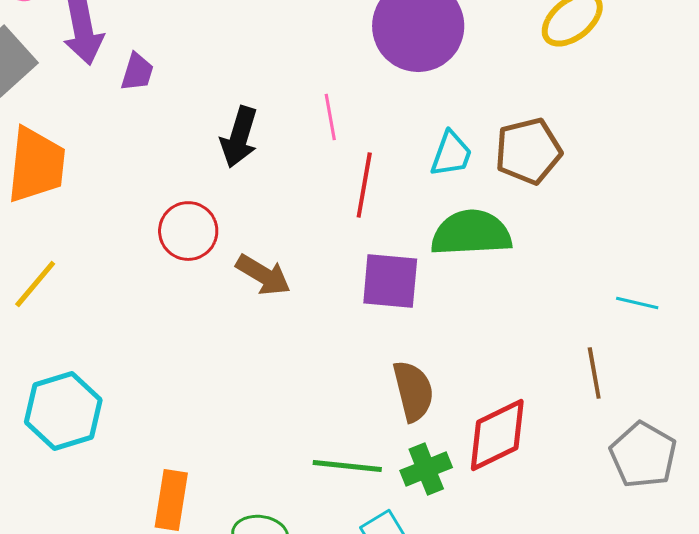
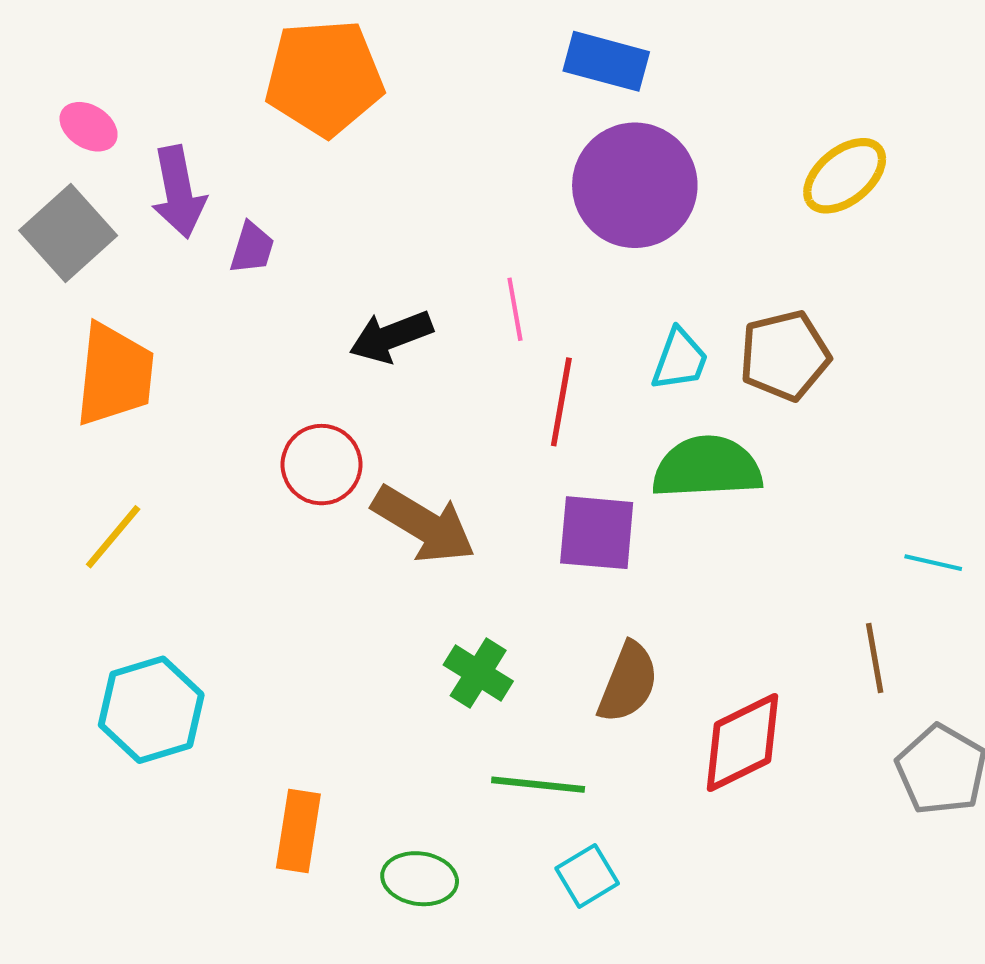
black arrow: (239, 137) -> (391, 336), turned 52
brown arrow: (263, 275) -> (424, 524), size x1.4
brown semicircle: (413, 391) -> (628, 683), turned 36
green cross: (426, 469) -> (478, 673), moved, turned -36

